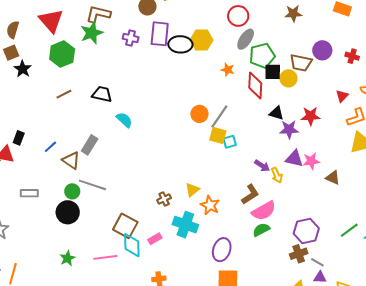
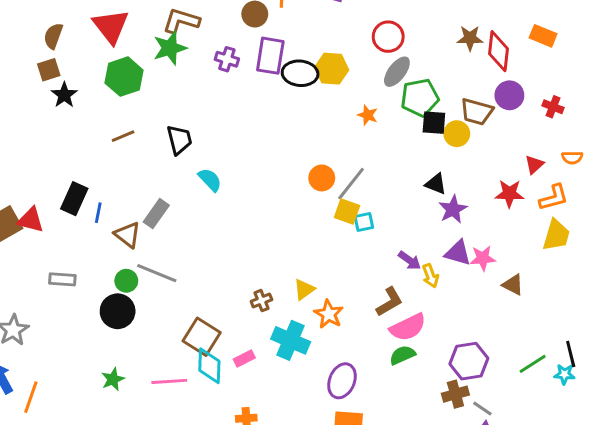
red diamond: (255, 85) -> (499, 51), moved
black trapezoid: (102, 94) -> (179, 140), turned 60
red star: (310, 116) -> (509, 194), moved
purple star: (289, 129) -> (453, 209), turned -30
black rectangle: (19, 138) -> (74, 199), moved, size x1.5
blue line: (50, 147) -> (98, 213), turned -40

